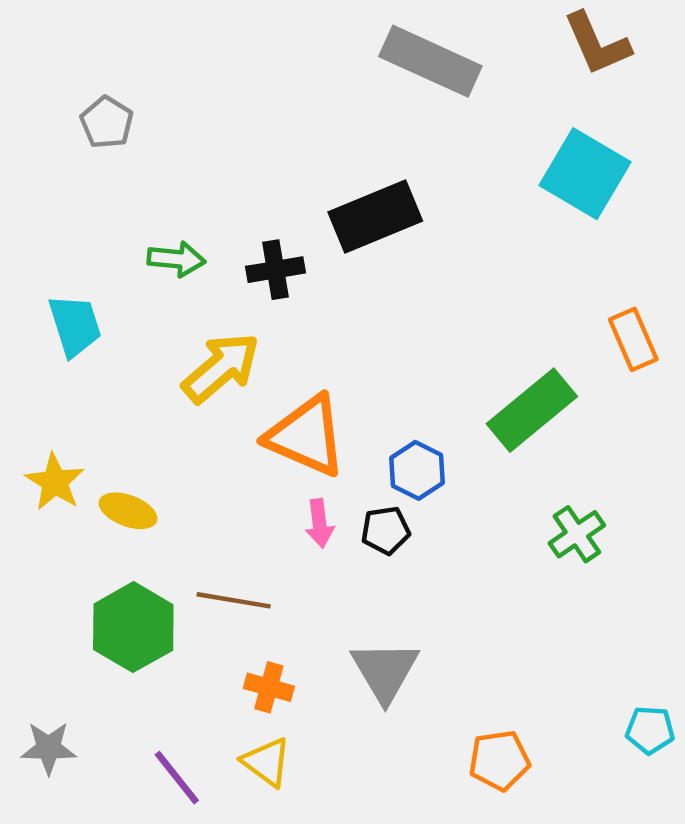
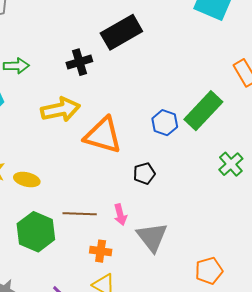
green arrow: (176, 259) -> (16, 66), moved
yellow arrow: (221, 368) -> (60, 110), turned 36
blue hexagon: (417, 470) -> (165, 123), moved
pink arrow: (320, 523) -> (120, 215), moved

